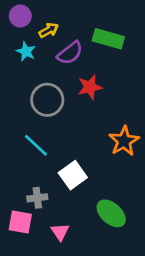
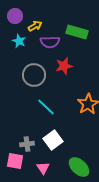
purple semicircle: (70, 53) -> (50, 42), turned 36
cyan line: (36, 145) -> (46, 107), moved
white square: (73, 175) -> (53, 140), moved
green ellipse: (111, 213) -> (79, 167), moved

